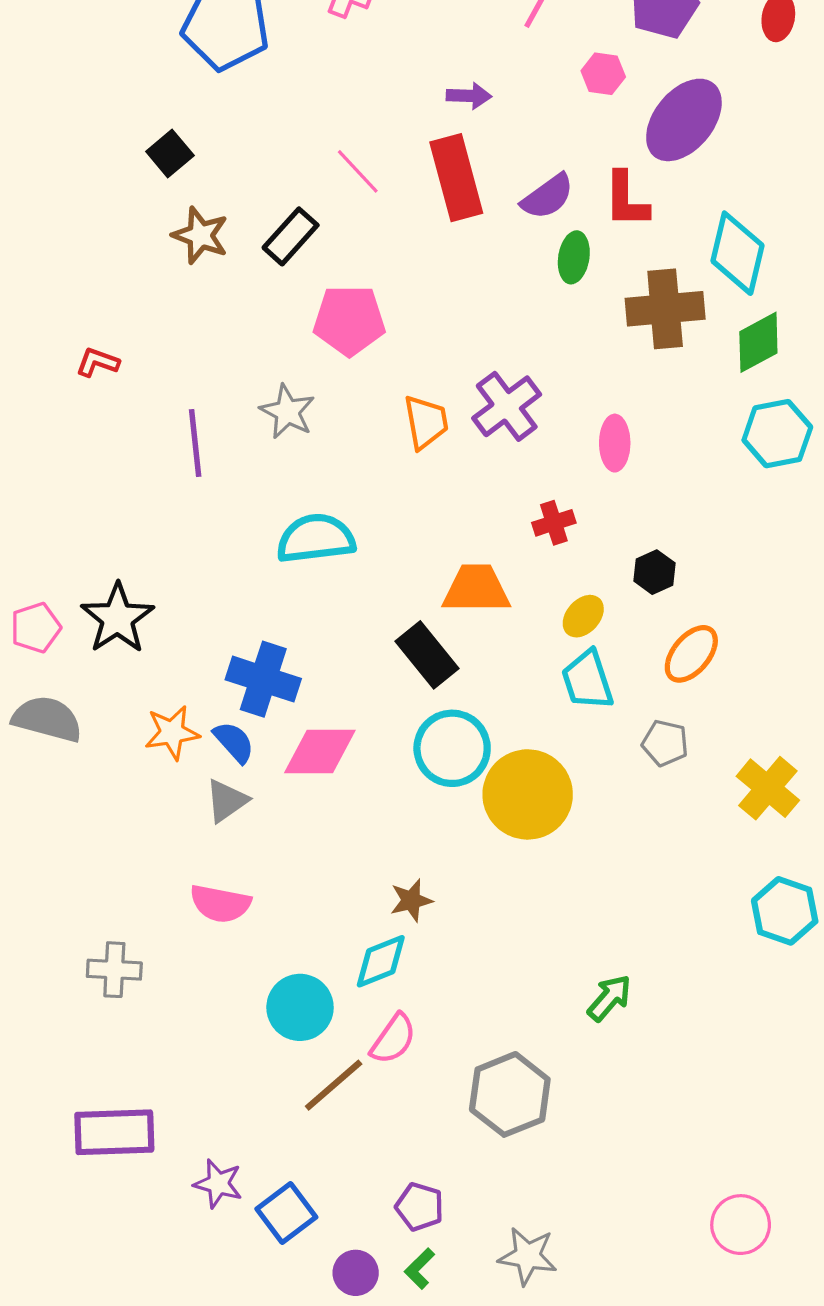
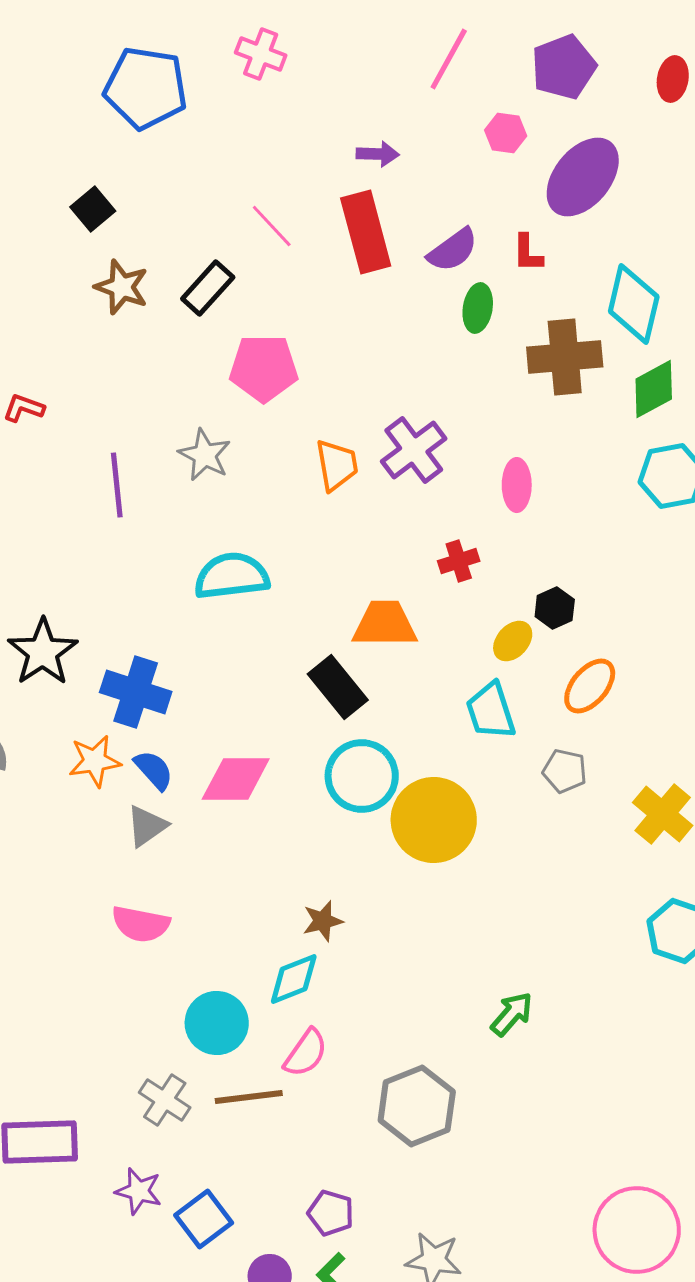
red L-shape: (626, 200) -> (528, 253), size x0.7
yellow ellipse: (583, 616) -> (513, 641), moved
blue cross: (263, 679) -> (136, 692), moved
gray cross: (114, 970) -> (165, 1100), moved, turned 30
brown line: (334, 1085) -> (249, 1097), turned 34
pink circle: (741, 1225) -> (637, 1230), size x1.5

